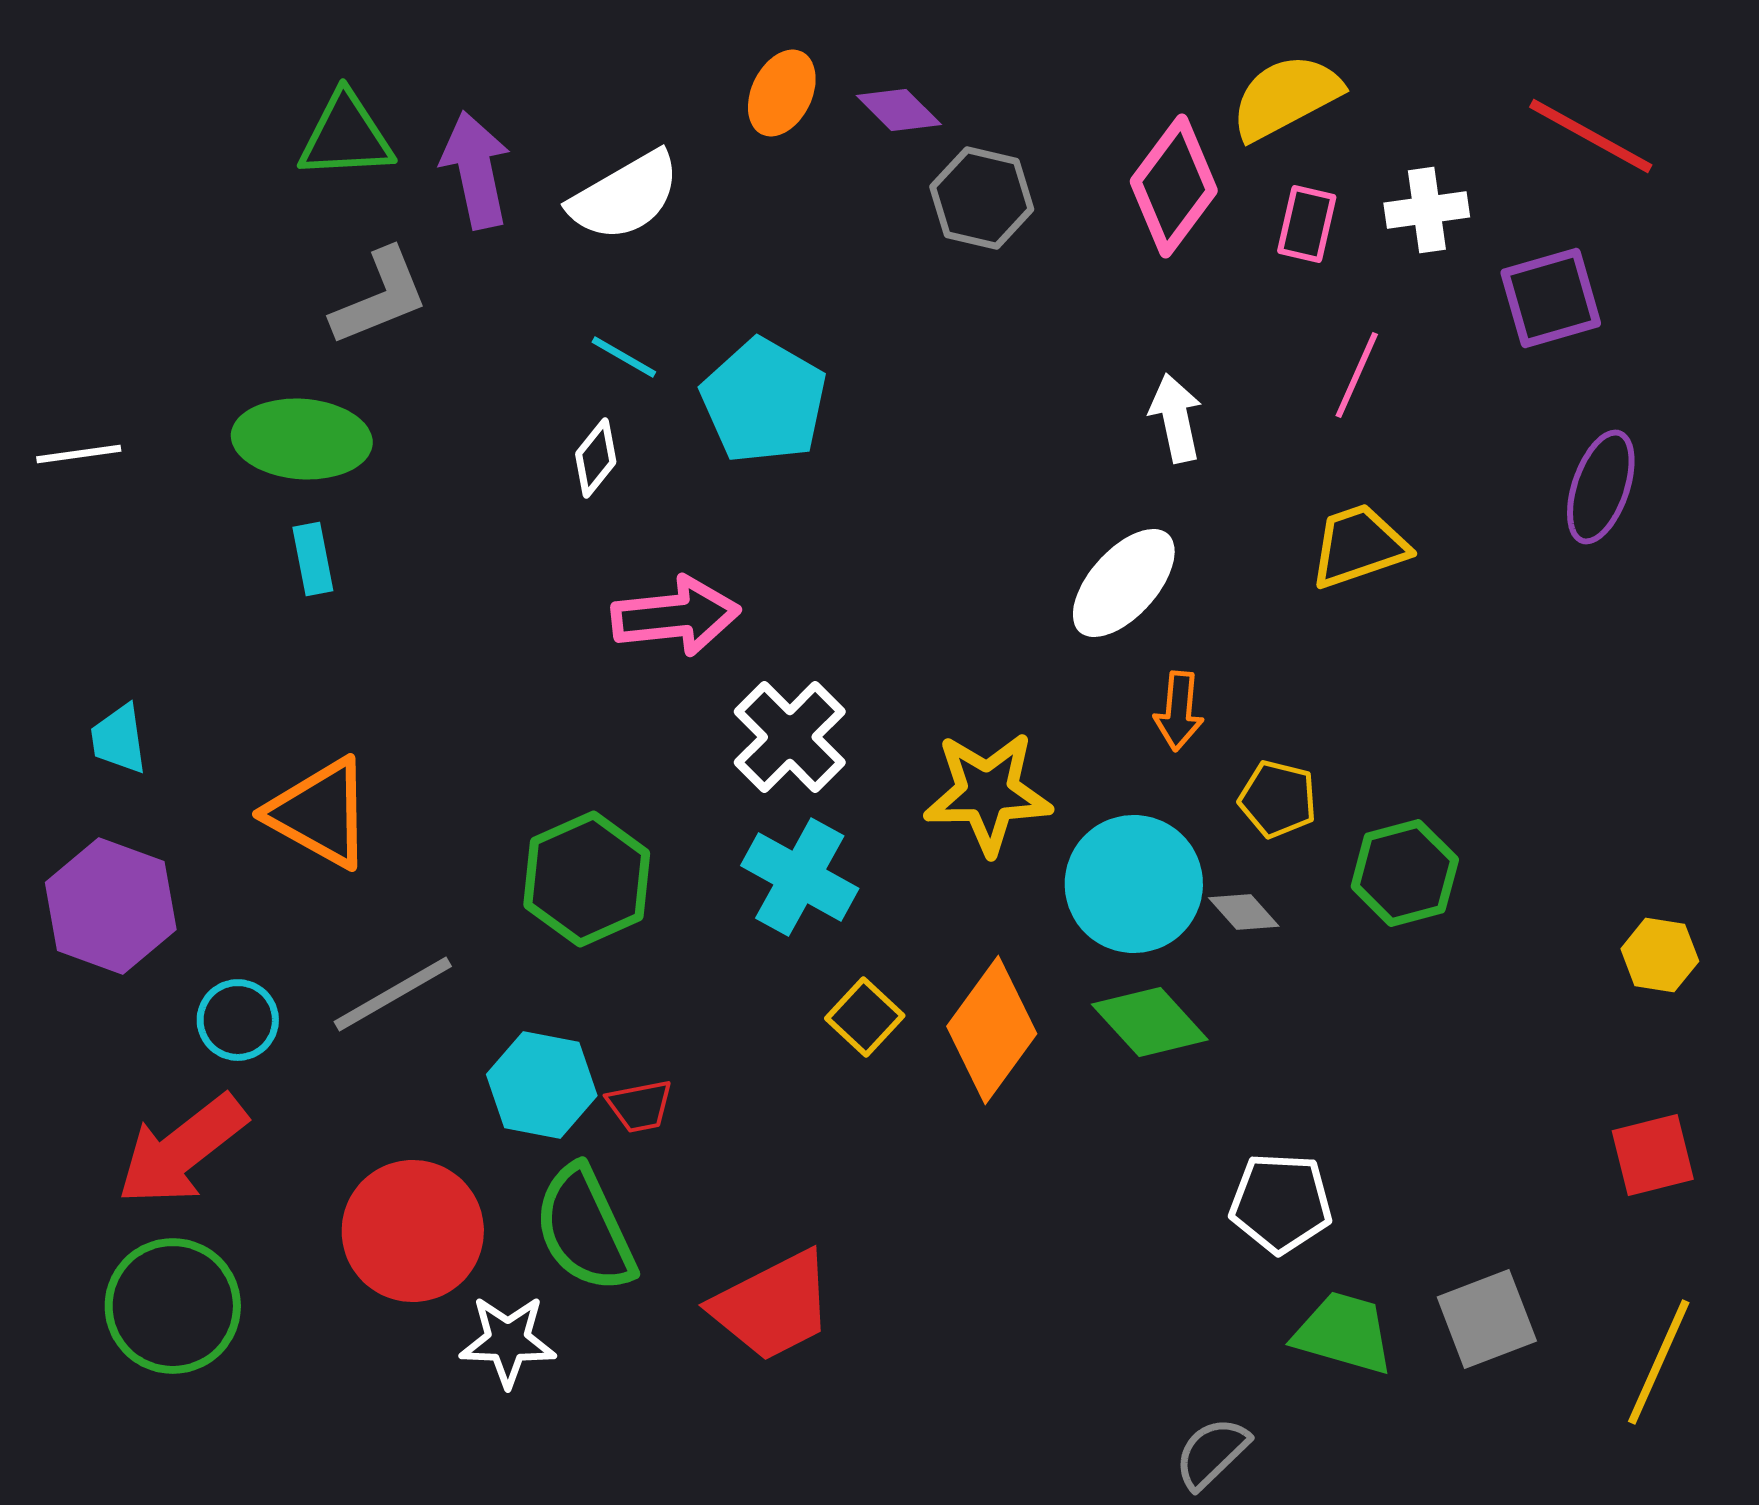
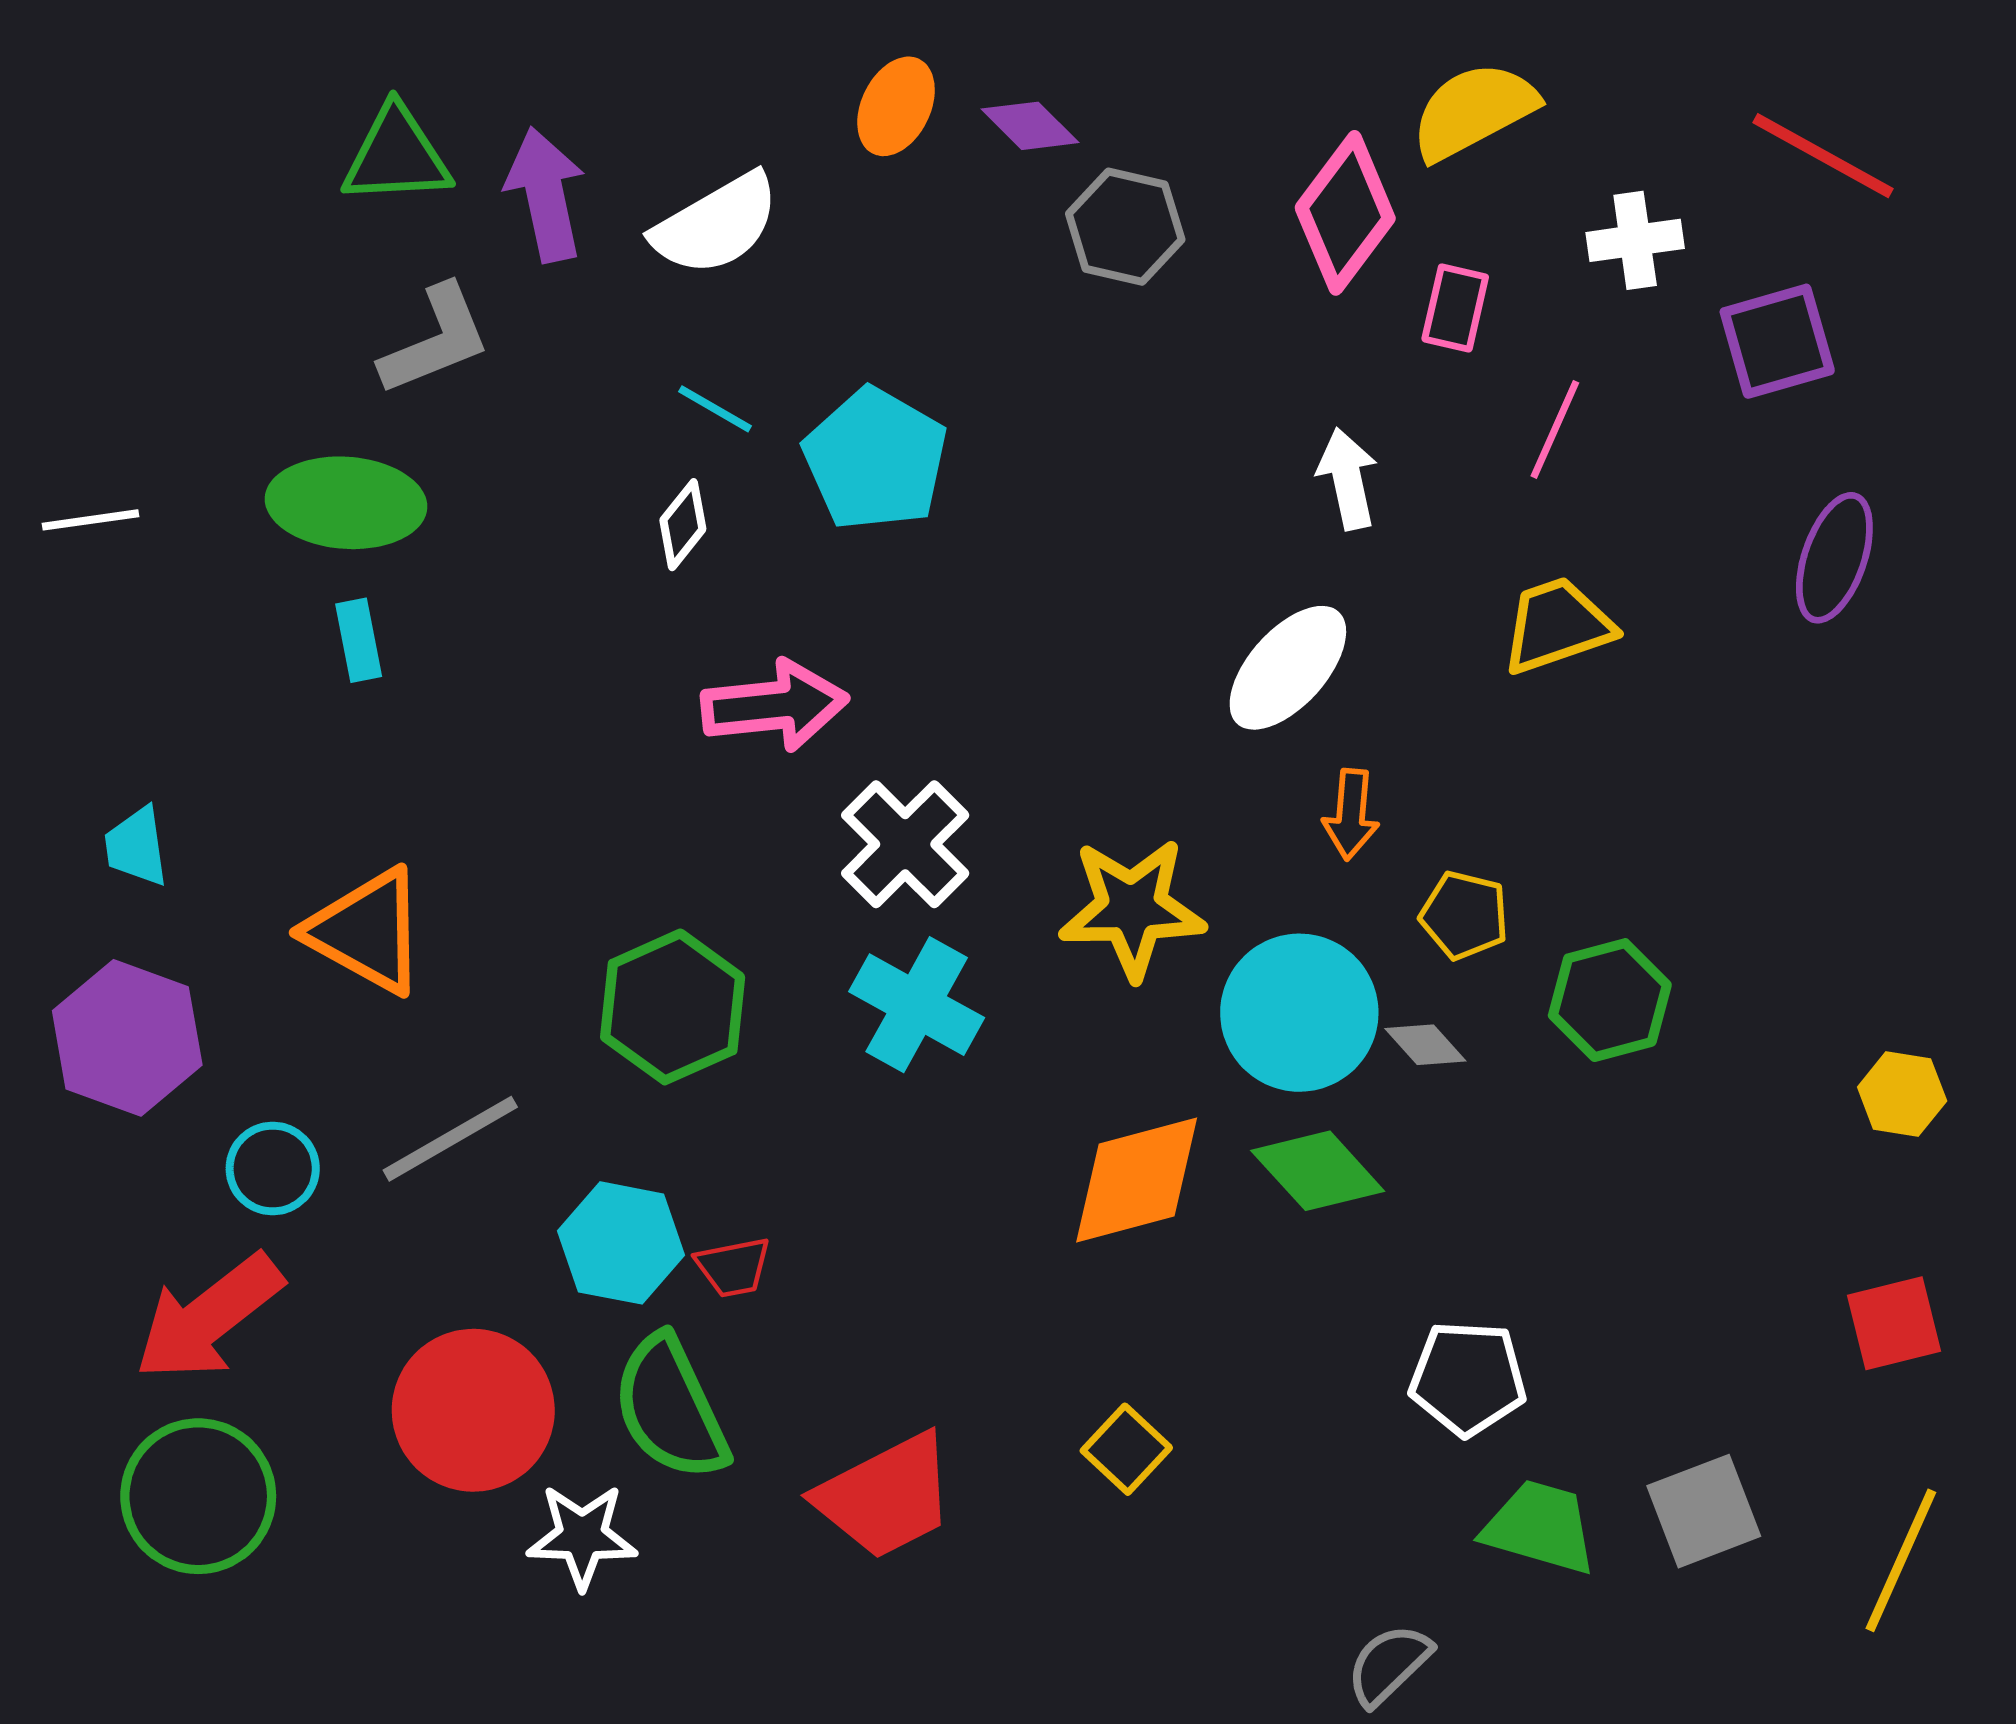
pink rectangle: (1307, 224) -> (1455, 308), moved
yellow square: (865, 1017) -> (1126, 1449), moved
orange diamond: (992, 1030) -> (1137, 1180), turned 39

